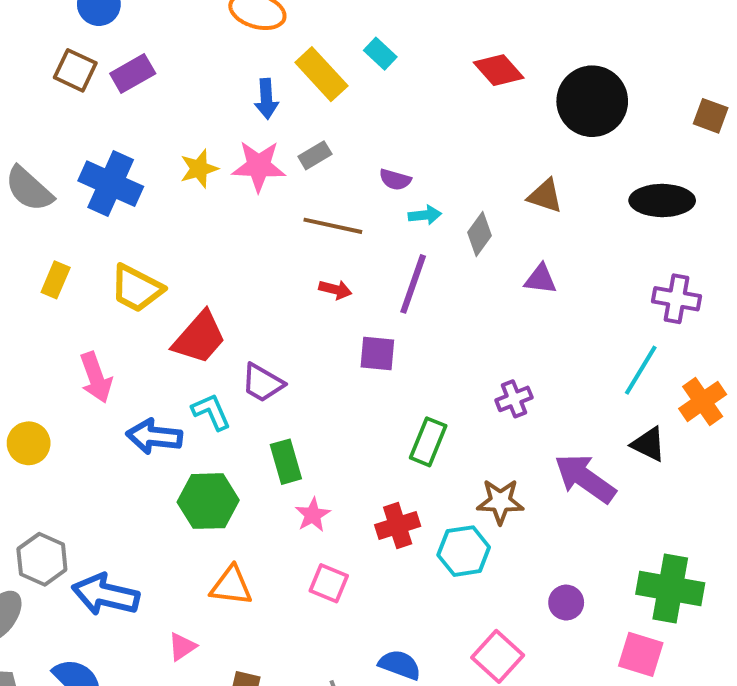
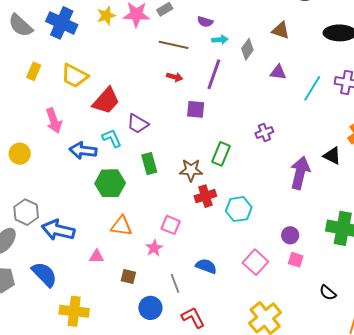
cyan line: (641, 370) -> (312, 88), moved
purple arrow: (585, 478) -> (300, 173), turned 68
brown star: (500, 501) -> (191, 170), moved
pink star: (313, 515) -> (154, 248), moved
pink triangle: (182, 647) -> (97, 256), turned 35
pink square: (641, 654) -> (296, 260), moved, size x0.7

